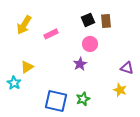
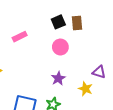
purple star: (80, 64) -> (58, 78), moved
yellow star: (120, 90) -> (85, 89), moved

